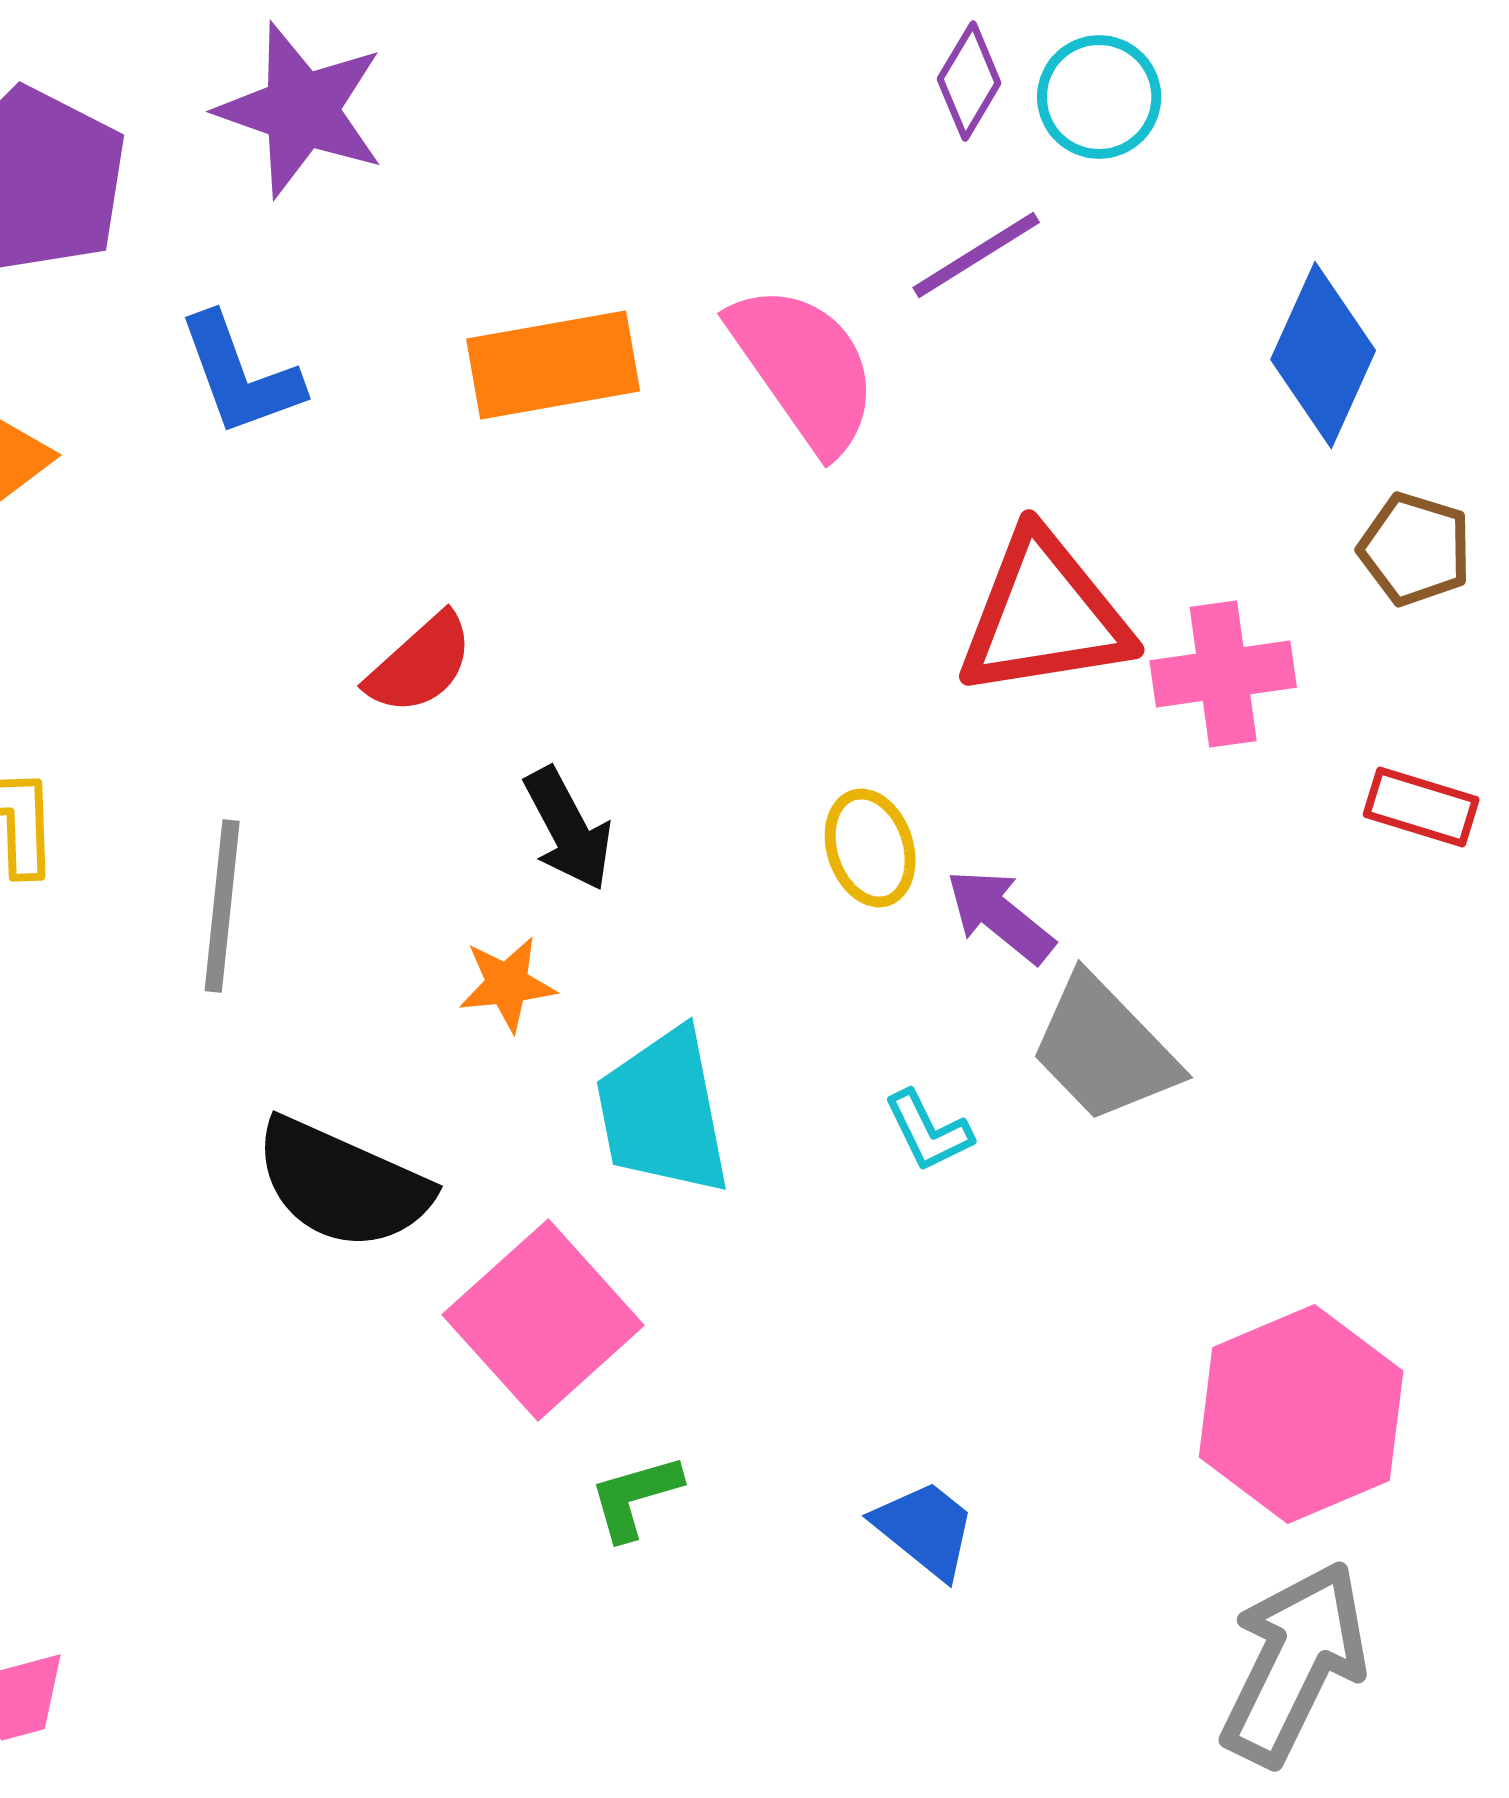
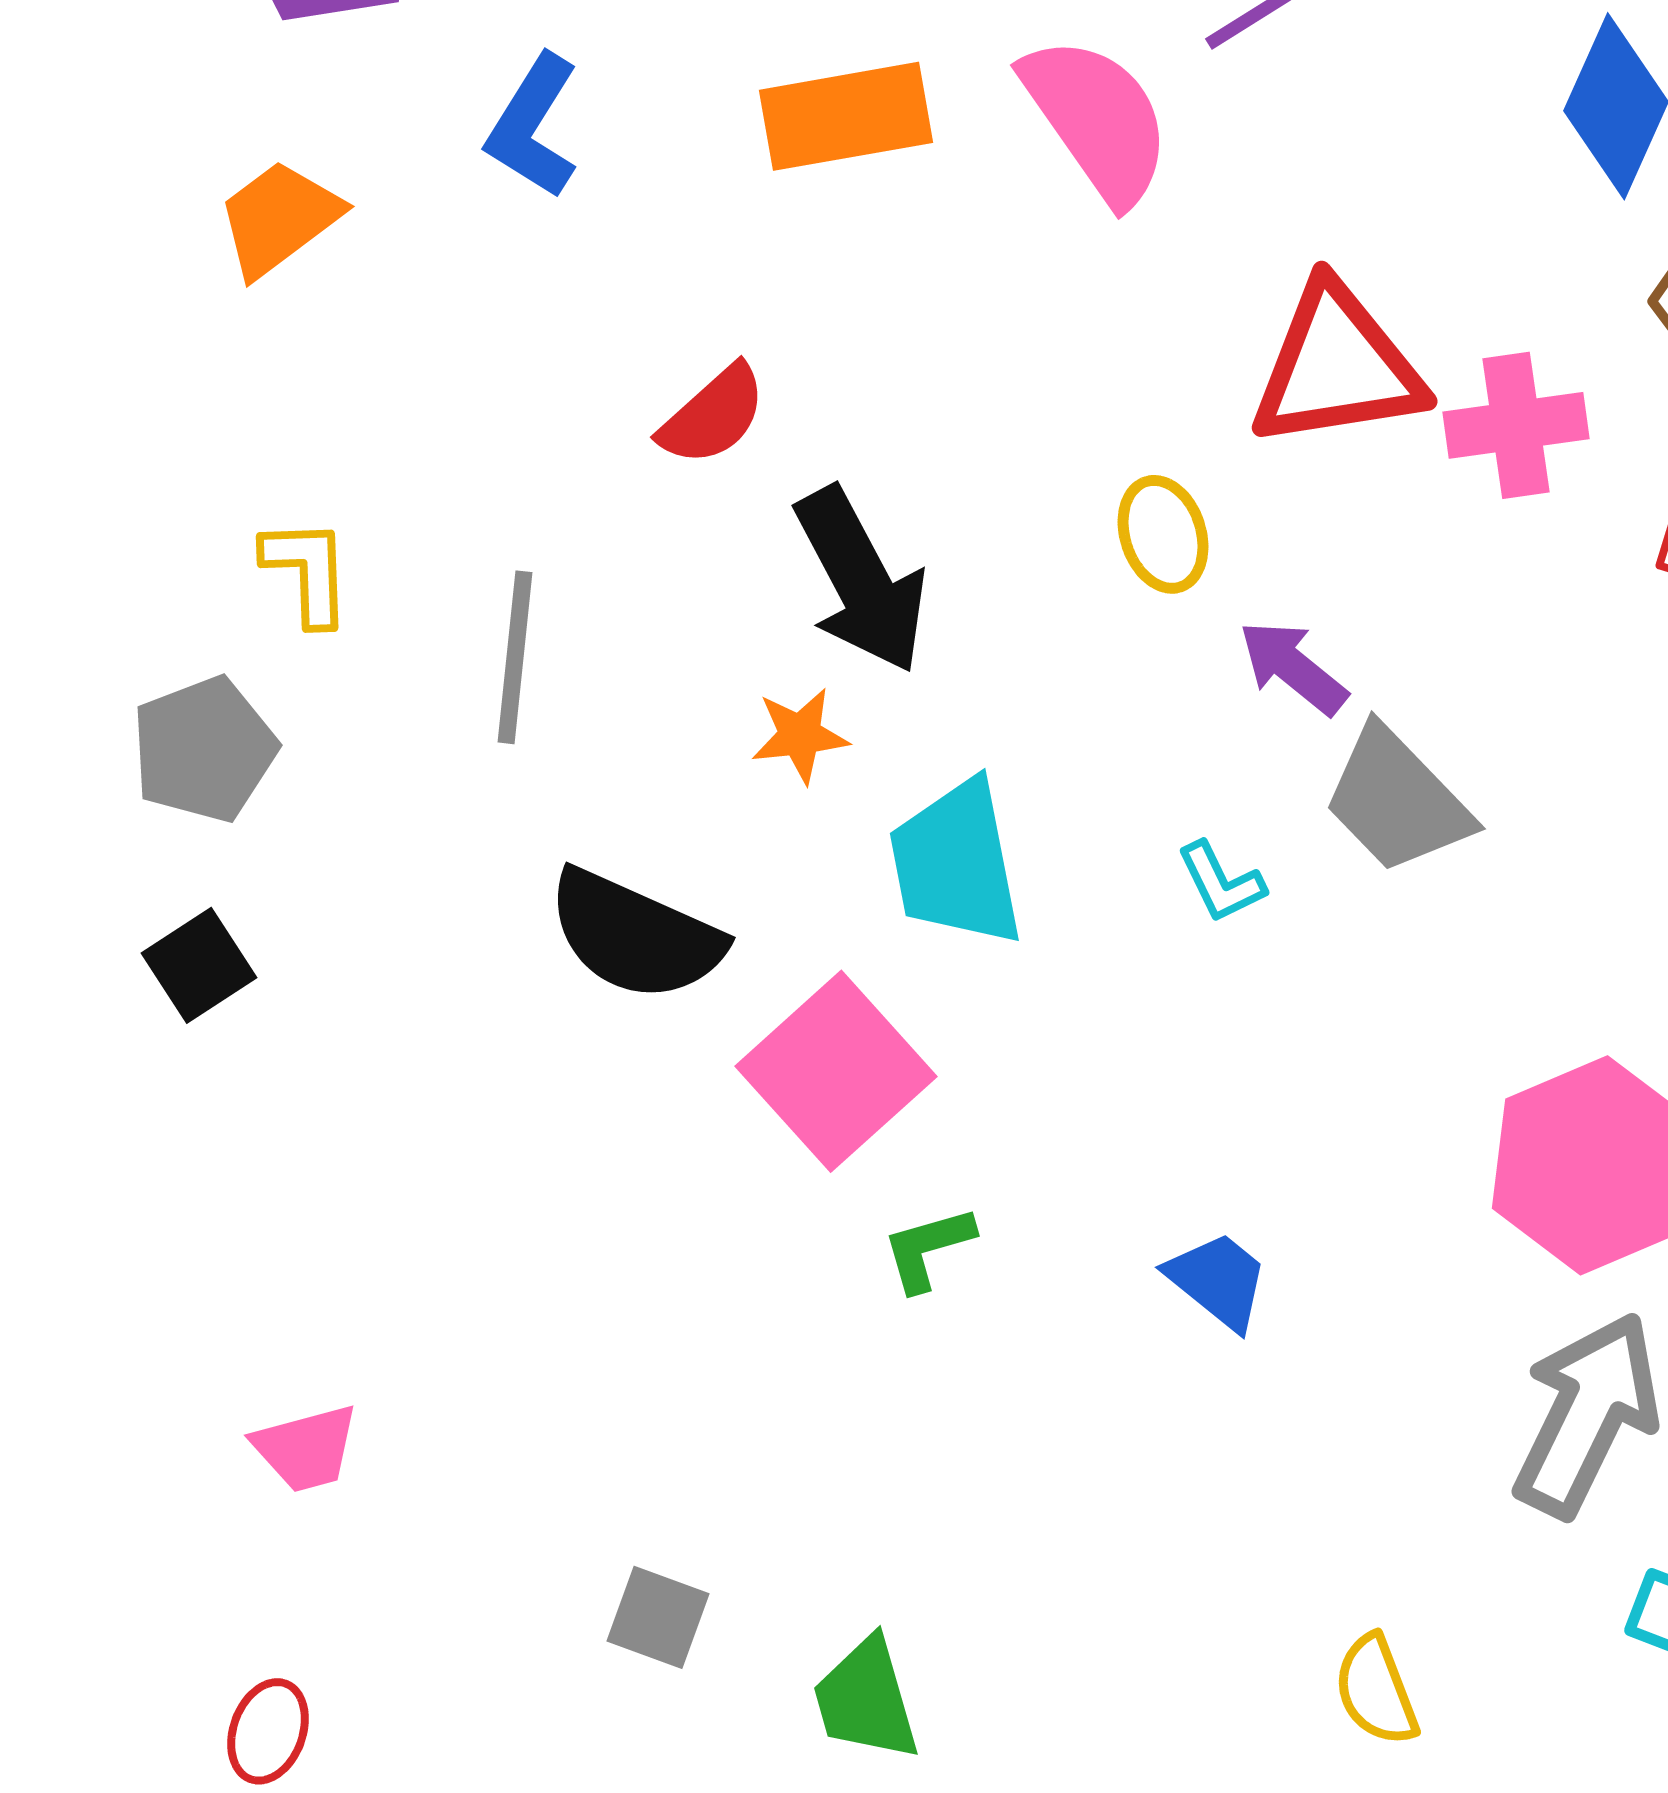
blue L-shape: (240, 375) -> (533, 126), turned 52
black arrow: (568, 829) -> (861, 580), size x1.5
yellow ellipse: (870, 848) -> (1163, 534), moved

